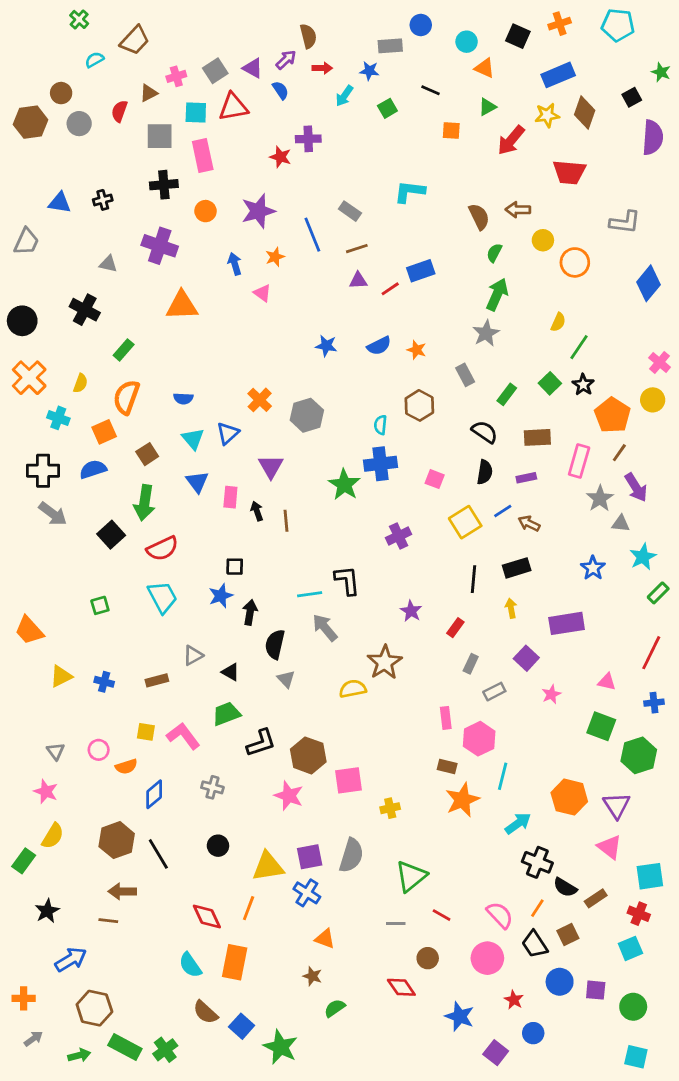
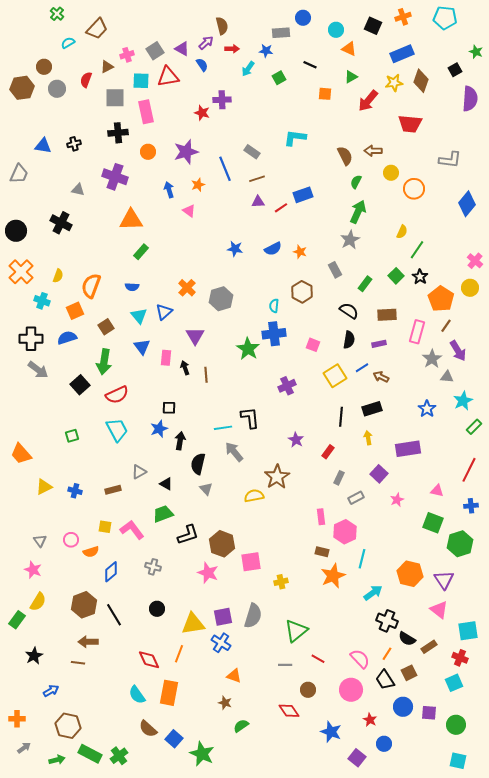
green rectangle: (124, 350) -> (141, 252), moved
blue arrow: (71, 960) -> (51, 691), size x0.7

